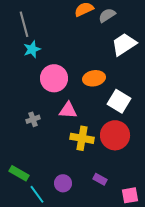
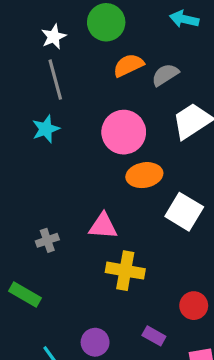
gray line: (24, 24) -> (55, 80), moved
pink circle: (54, 78) -> (124, 132), moved
red circle: (115, 135) -> (194, 306), moved, size x0.6
green rectangle: (19, 173) -> (25, 294), moved

